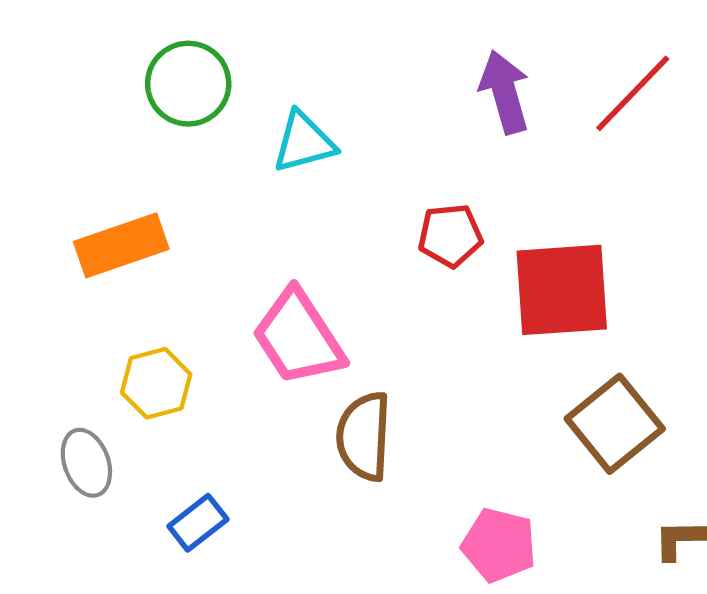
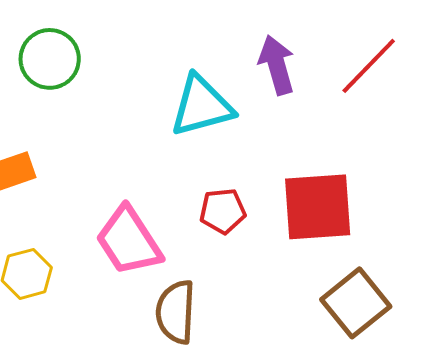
cyan triangle: (304, 142) -> (202, 106), moved, size x1.4
red pentagon: (450, 236) -> (223, 211), moved

